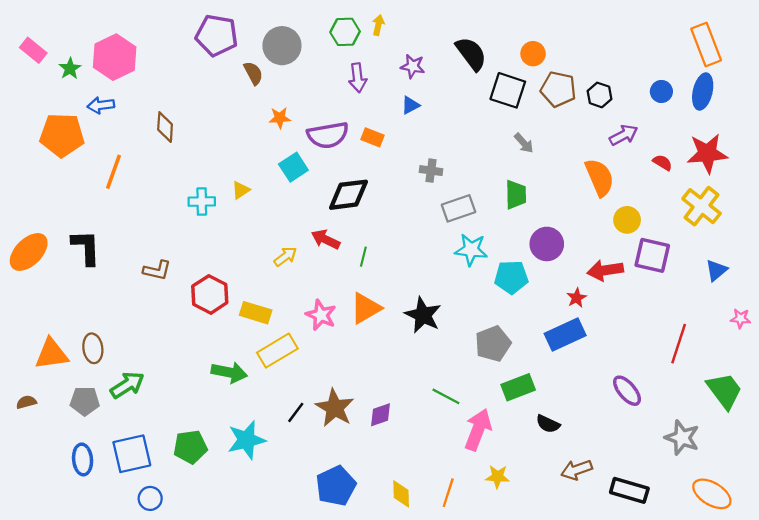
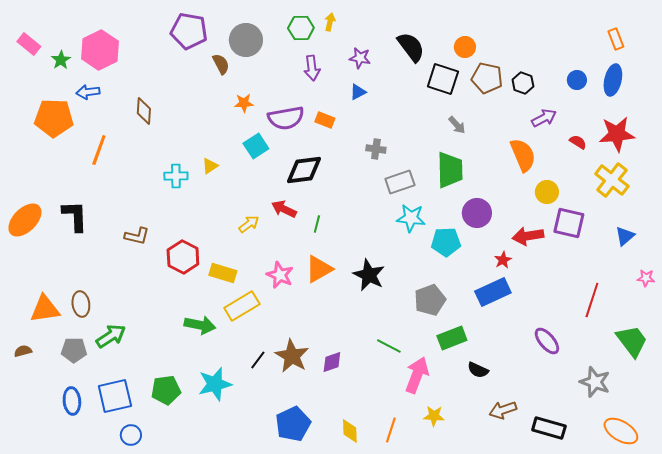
orange rectangle: (706, 44) -> (616, 39), size x0.6
green trapezoid: (516, 195) -> (450, 170), size x1.4

